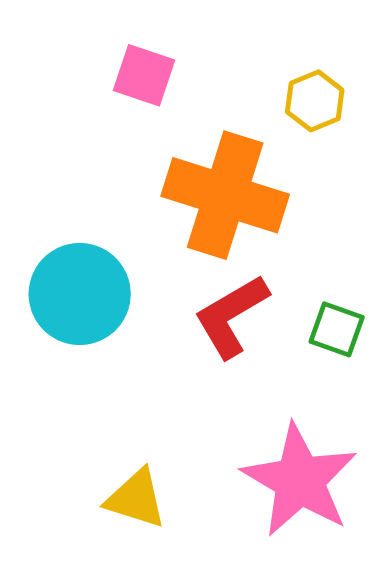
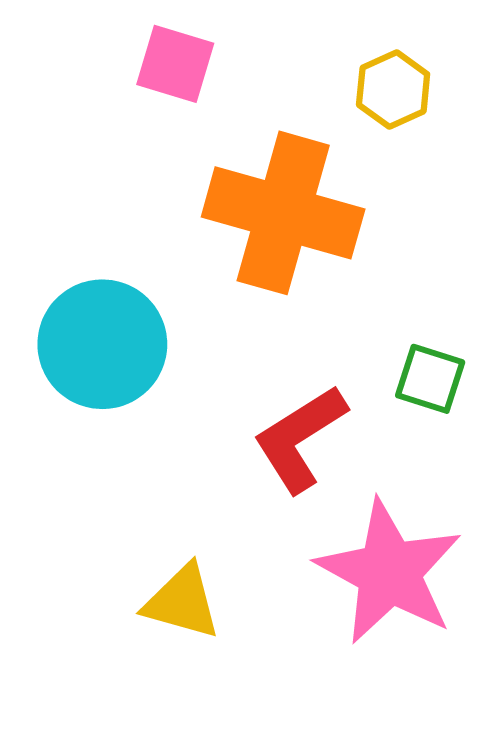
red L-shape: (231, 316) -> (300, 438), moved

